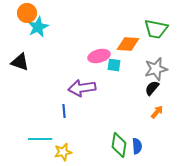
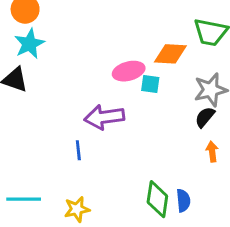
cyan star: (38, 27) -> (29, 44), moved
orange arrow: (157, 112) -> (212, 152), turned -48
cyan line: (40, 139) -> (24, 199), moved

